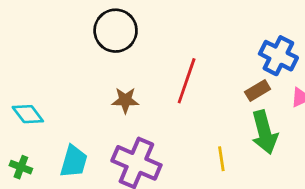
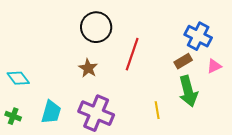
black circle: (116, 31) -> (96, 27), moved
brown star: (125, 100) -> (88, 68), turned 30

